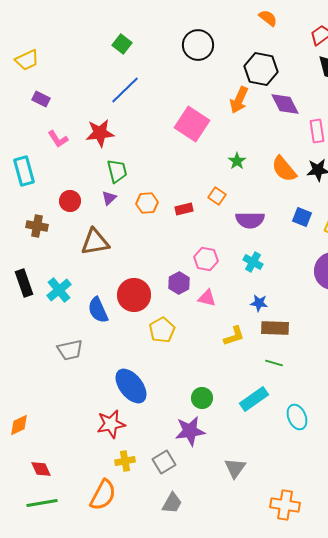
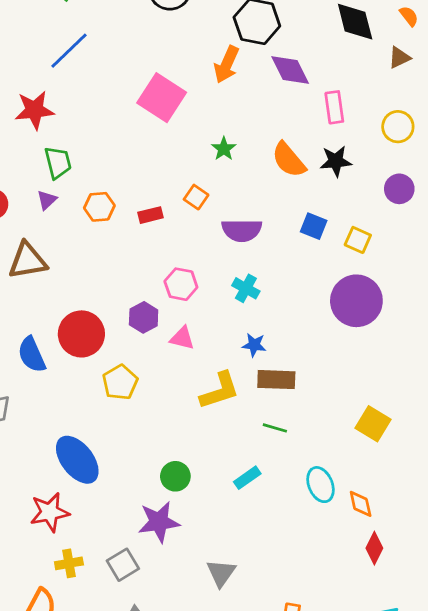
yellow L-shape: (234, 336) -> (220, 391), size x1.4
cyan rectangle: (254, 399) -> (247, 478), size x0.7
cyan ellipse: (297, 417) -> (320, 485), moved

